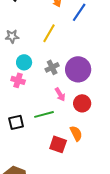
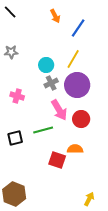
yellow line: (49, 33) -> (73, 59), moved
cyan circle: (24, 62) -> (46, 65), moved
pink arrow: (60, 94) -> (59, 110), size x1.5
orange semicircle: (76, 133) -> (75, 149), turned -63

